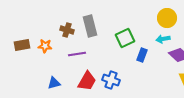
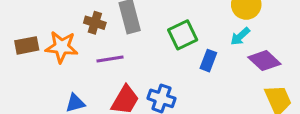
cyan arrow: (163, 39) -> (240, 36), turned -32
orange star: (45, 46) -> (62, 47), size x1.5

